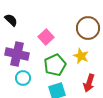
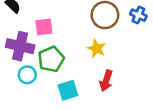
pink square: (46, 37) -> (44, 27), moved, turned 35
green pentagon: (55, 65) -> (51, 59), moved

